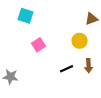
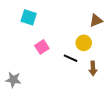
black line: (66, 69) -> (70, 58), moved, turned 48

